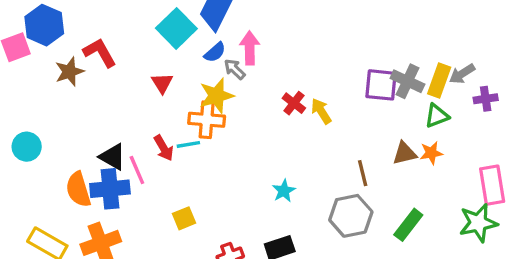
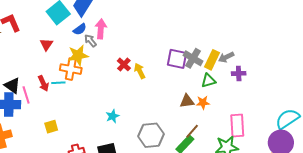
brown line: (363, 173) -> (192, 131), moved, turned 49

